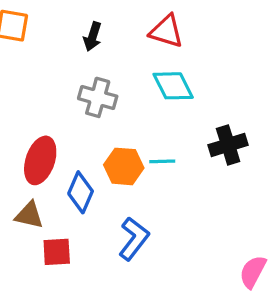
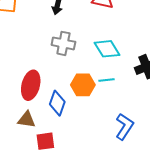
cyan diamond: (173, 86) -> (107, 49), moved
blue L-shape: (134, 239) -> (124, 127), moved

